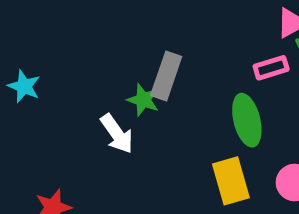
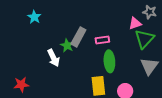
pink rectangle: (271, 68) -> (102, 40), moved
cyan star: (24, 86) -> (34, 17), moved

